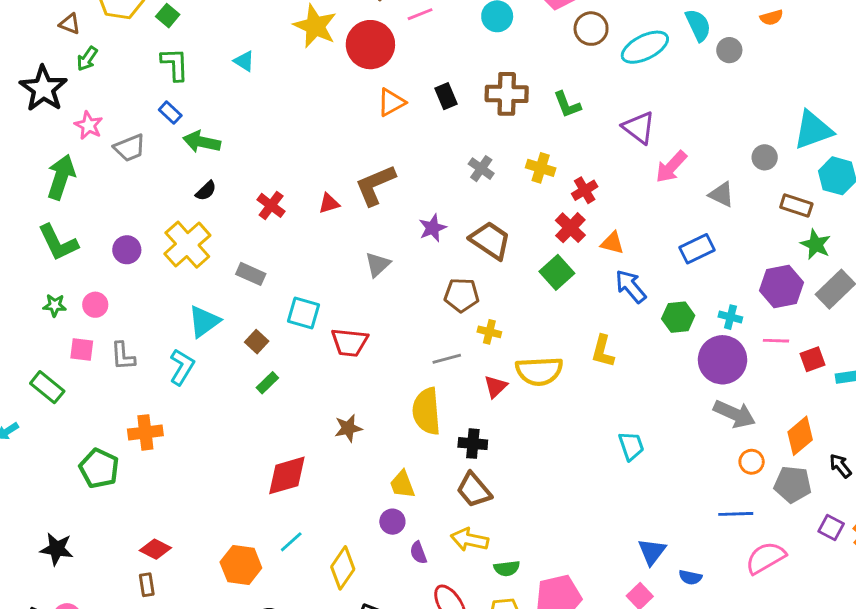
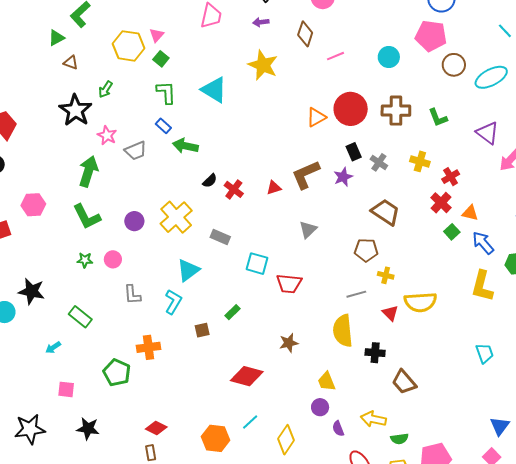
brown triangle: (70, 24) -> (71, 62), moved
red circle: (370, 45) -> (351, 109), moved
cyan triangle: (244, 61) -> (214, 90), size x1.8
black rectangle: (446, 96) -> (354, 152), moved
black semicircle: (206, 191) -> (210, 181), moved
purple star: (433, 228) -> (343, 177), moved
green square: (557, 272) -> (452, 232), moved, size x0.7
brown square: (257, 342) -> (202, 330), moved, turned 35
pink square: (82, 349) -> (66, 389), moved
yellow L-shape: (603, 351) -> (482, 286), moved, size x1.4
red triangle: (496, 386) -> (390, 313), turned -30
red diamond: (287, 475) -> (247, 376), turned 32
brown trapezoid: (474, 490) -> (404, 382), moved

